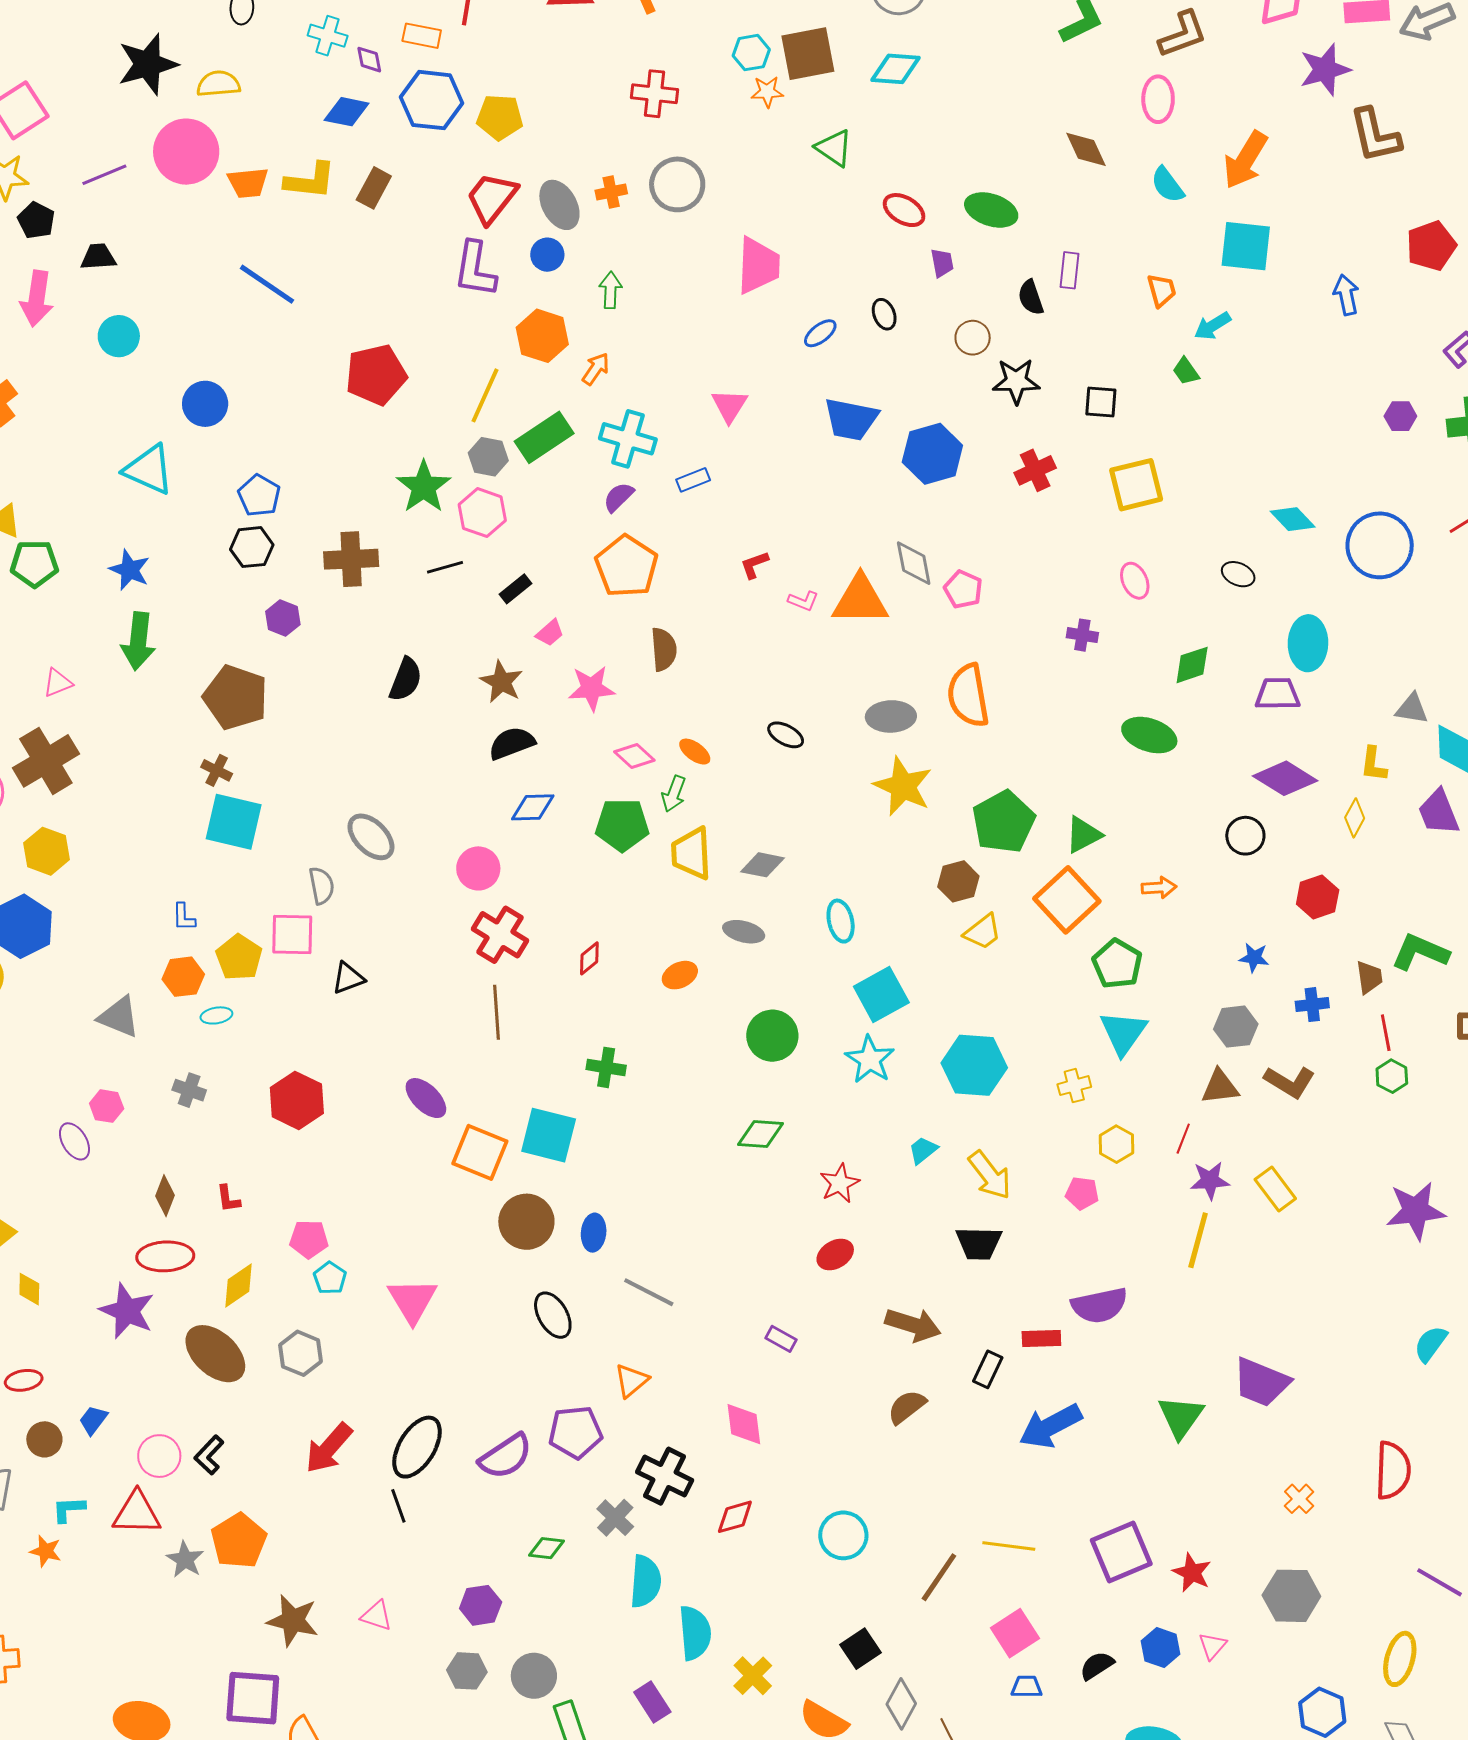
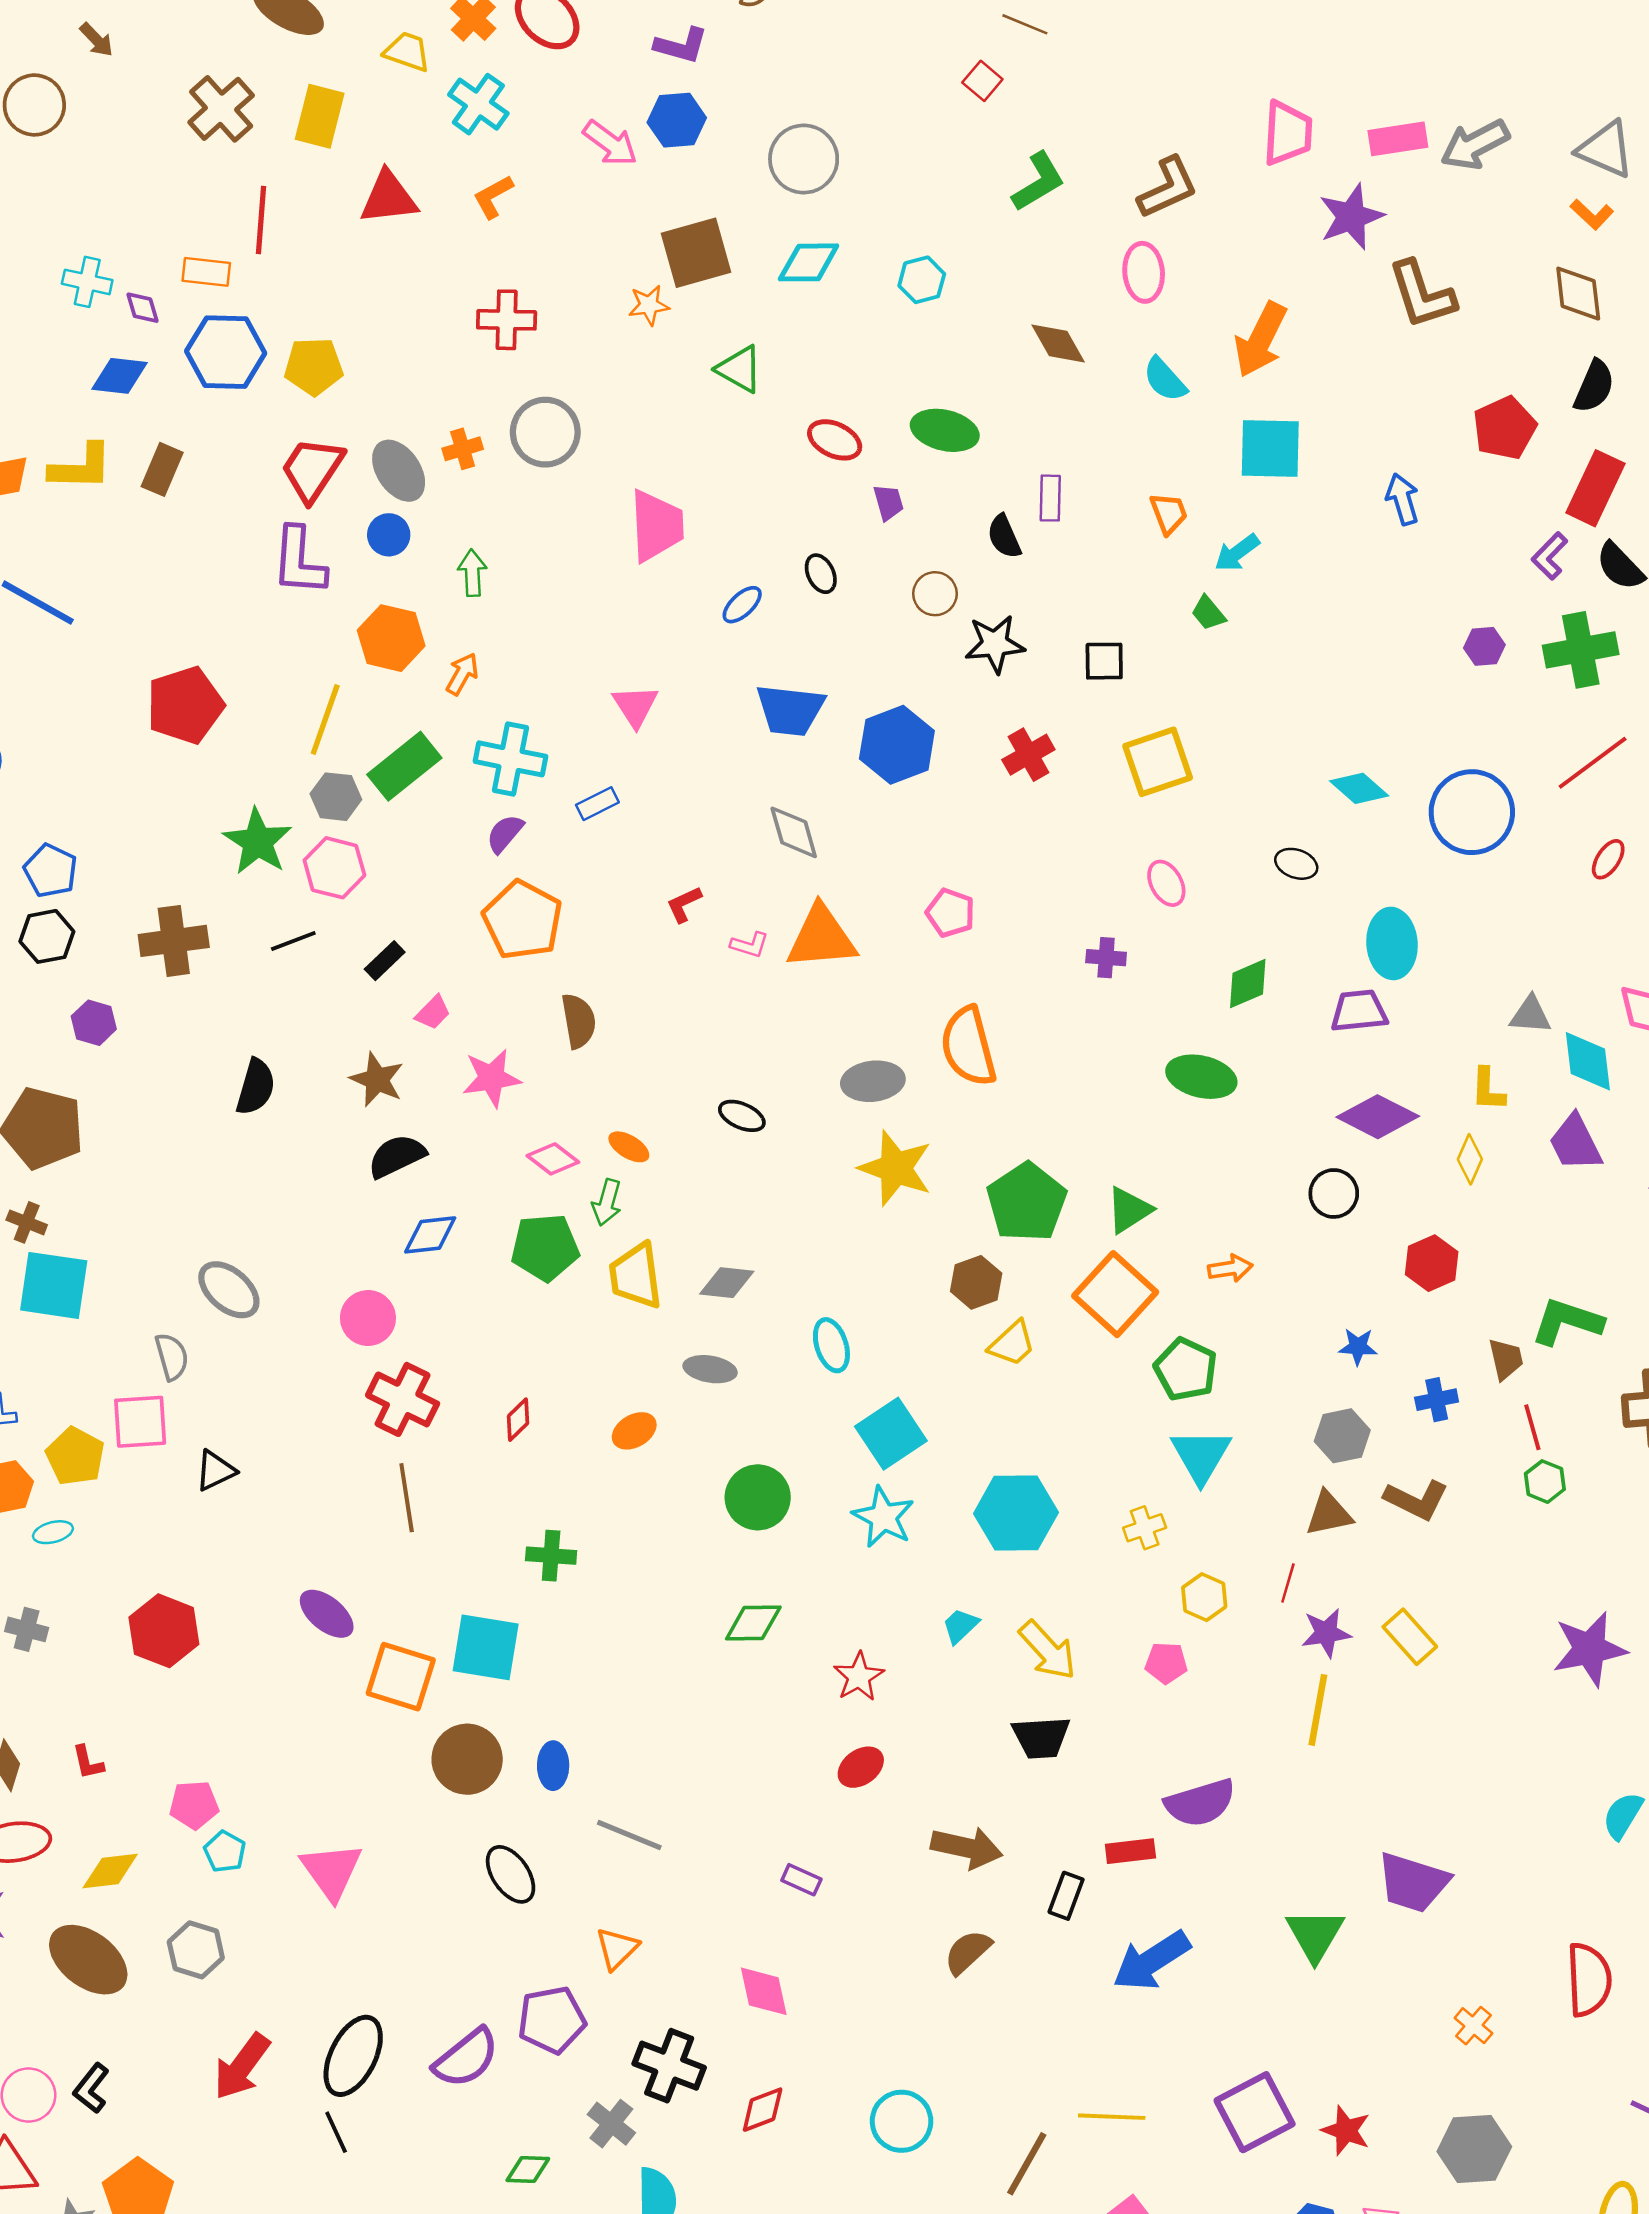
cyan hexagon: (751, 53) -> (922, 280), moved
gray diamond: (914, 563) -> (794, 832), moved
yellow diamond: (239, 1285) -> (110, 1871), turned 33

